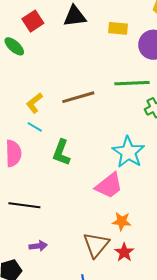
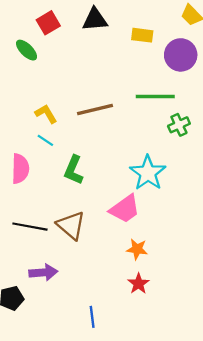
yellow L-shape: (34, 103) -> (46, 114), turned 95
brown triangle: (96, 245) -> (71, 225), moved, turned -32
purple arrow: (38, 246) -> (43, 272), size x1.4

